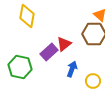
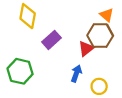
red triangle: (64, 44) -> (86, 49), moved
purple rectangle: (49, 52) -> (51, 40), moved

